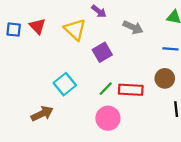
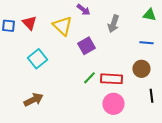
gray arrow: (133, 27) -> (113, 24), turned 84
cyan square: (65, 84) -> (37, 59), moved
pink circle: (108, 118) -> (113, 104), moved

